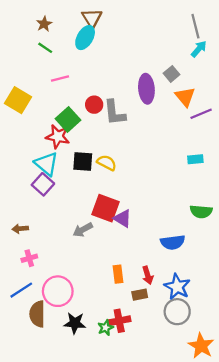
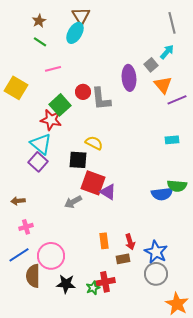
cyan arrow: (199, 49) -> (167, 52), moved
black square: (83, 162) -> (78, 160), moved
blue semicircle: (173, 242) -> (162, 194), moved

